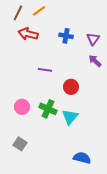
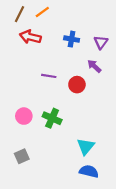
purple arrow: (95, 61) -> (94, 66), moved
red circle: (71, 87) -> (77, 85), moved
cyan triangle: (70, 117) -> (86, 146), moved
gray square: (20, 144) -> (22, 156), turned 32

